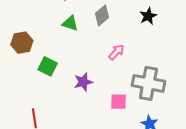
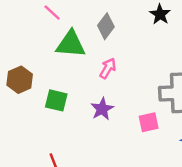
green triangle: (70, 23) -> (71, 44), size x1.5
pink arrow: (116, 52) -> (108, 68), moved

